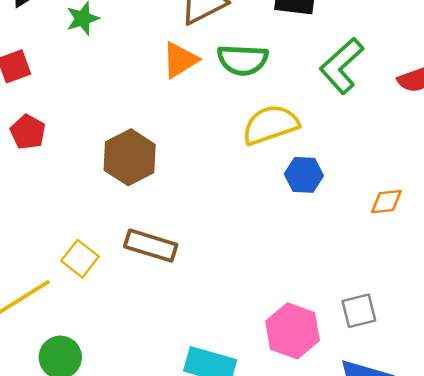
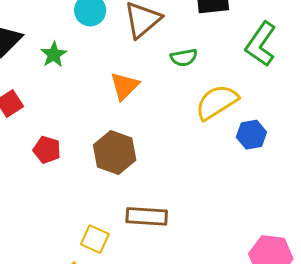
orange triangle: (180, 60) -> (125, 86), moved
green semicircle: (243, 60) -> (184, 57), size x0.7
red pentagon: (28, 132) -> (47, 150), moved

